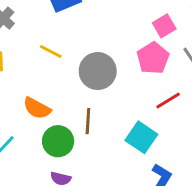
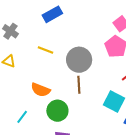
brown line: (88, 121) -> (79, 85), moved

